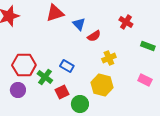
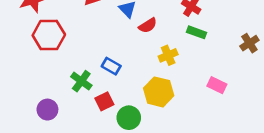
green rectangle: (148, 46) -> (197, 32), moved
red hexagon: (24, 65) -> (49, 35), moved
purple circle: (18, 90) -> (47, 110), moved

